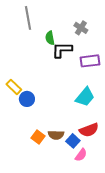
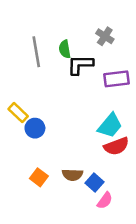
gray line: (28, 18) -> (36, 52), moved
red semicircle: (89, 130) -> (116, 146), moved
orange square: (38, 137) -> (39, 177), moved

